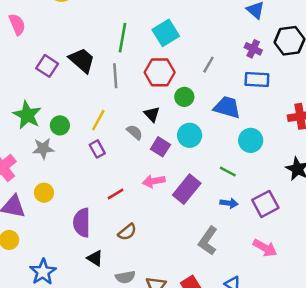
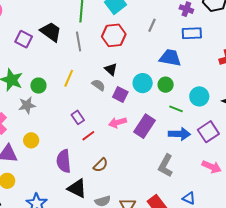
green circle: (184, 97) -> (166, 85), moved
cyan circle: (251, 140) -> (199, 96), moved
purple rectangle: (97, 149) -> (78, 117), moved
blue arrow: (229, 203) -> (179, 134), size x1.5
black triangle: (95, 258) -> (77, 188), size x1.5

